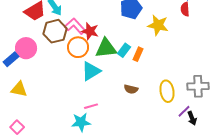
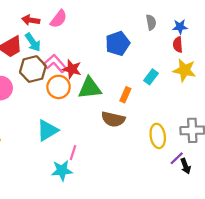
yellow star: (158, 25) -> (184, 70), moved
cyan rectangle: (124, 50) -> (151, 77), moved
cyan triangle: (91, 71) -> (47, 130), moved
brown semicircle: (131, 89) -> (113, 119), moved, size x1.5
pink line: (91, 106) -> (73, 153), turned -56

